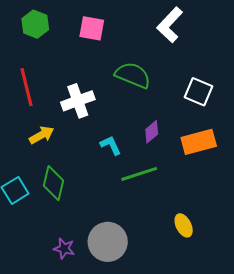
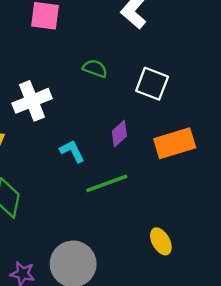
green semicircle: (133, 75) -> (95, 68), size x0.6
white square: (198, 92) -> (152, 84), moved

